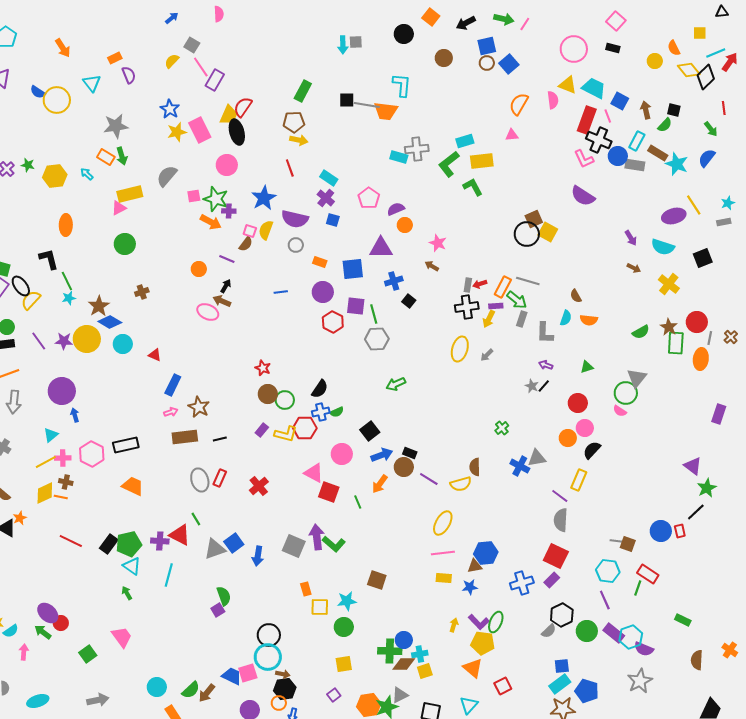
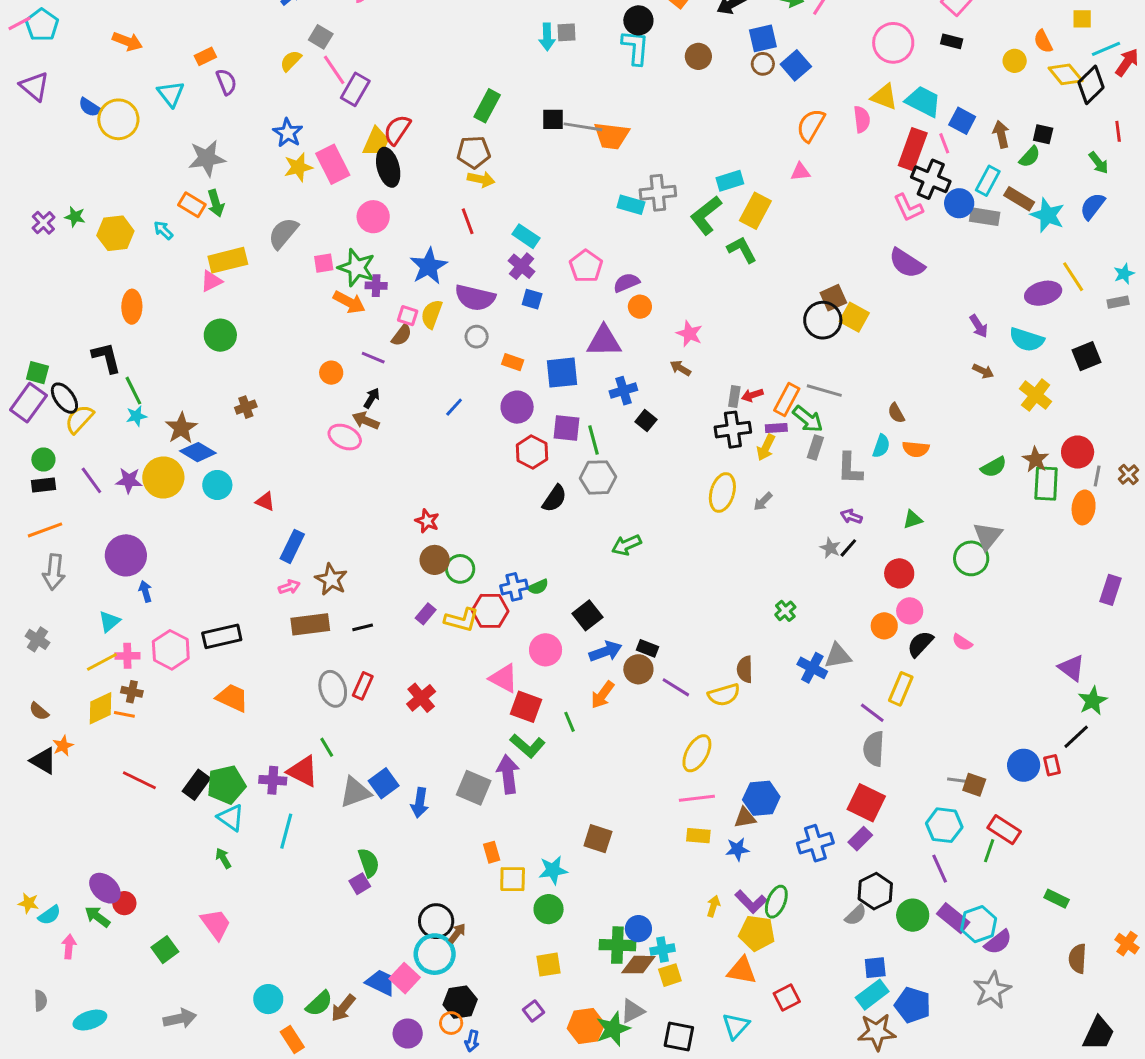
orange arrow: (63, 48) -> (127, 41), turned -36
cyan L-shape: (402, 85) -> (635, 47), moved
yellow rectangle: (482, 161) -> (755, 211), turned -55
blue line: (281, 292) -> (454, 407), turned -40
black semicircle: (320, 389) -> (555, 498), moved
pink semicircle: (620, 411) -> (962, 642), moved
green L-shape: (334, 544) -> (528, 746), moved
purple semicircle: (644, 649) -> (998, 942), turned -60
orange triangle: (473, 668) -> (742, 971), turned -30
pink square: (248, 673) -> (405, 978), turned -30
brown arrow: (283, 674) -> (457, 933), moved, turned -64

